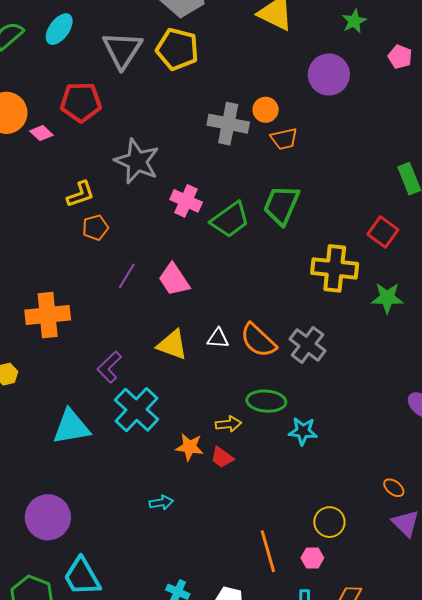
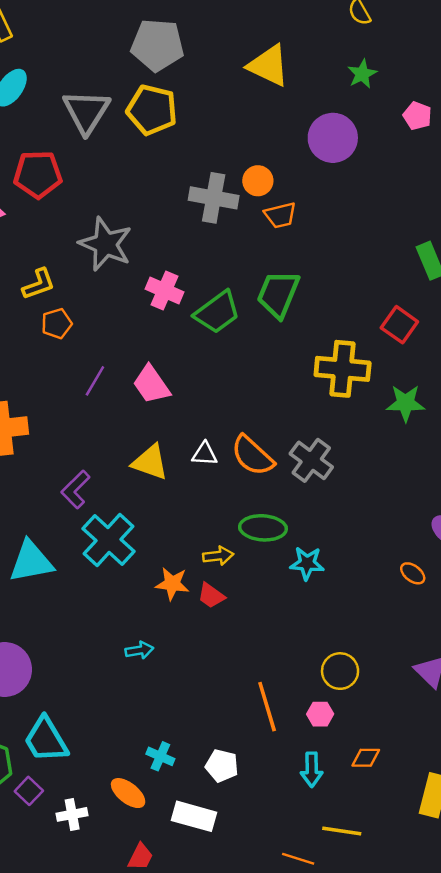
orange ellipse: (394, 488) -> (413, 573), moved

